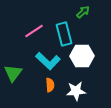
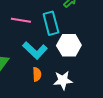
pink line: (34, 31) -> (21, 20), turned 42

